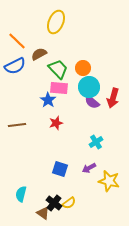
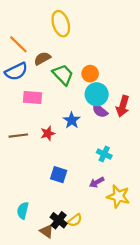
yellow ellipse: (56, 22) -> (61, 24), turned -40
pink rectangle: (59, 88) -> (33, 98), moved
blue star: (48, 100) -> (72, 120), moved
red star: (56, 123) -> (48, 133), moved
cyan cross: (96, 142) -> (104, 154), turned -32
blue square: (60, 169) -> (59, 175), moved

